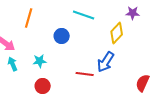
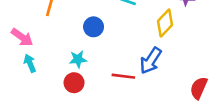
cyan star: (40, 61) -> (78, 59), moved
red circle: (43, 86) -> (74, 83), moved

